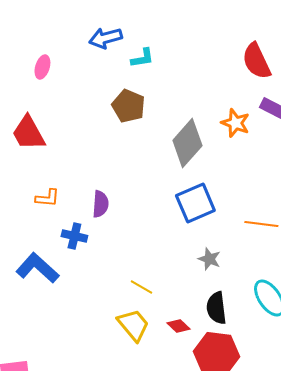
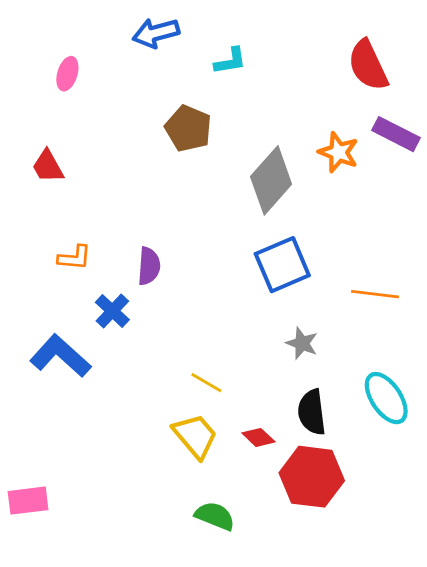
cyan L-shape: (142, 58) -> (230, 61), moved
red trapezoid: (28, 133) -> (48, 166), size x0.7
blue cross: (74, 236) -> (112, 311), turned 30

